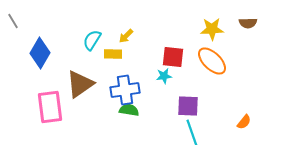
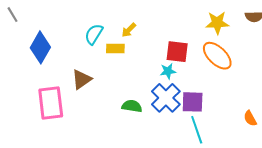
brown triangle: (80, 84) -> (81, 79), size x0.7
blue cross: (125, 90) -> (166, 98), moved, turned -36
orange semicircle: (244, 122) -> (250, 118), turned 112

